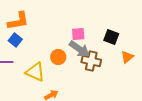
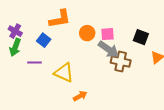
orange L-shape: (18, 21) -> (60, 19), moved
orange circle: (58, 57) -> (87, 33), moved

